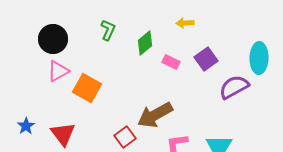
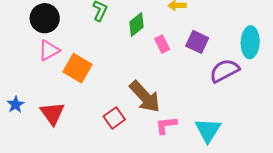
purple square: (206, 59) -> (197, 42), turned -30
pink rectangle: (171, 62) -> (162, 44), turned 36
brown arrow: (155, 115) -> (145, 97), turned -105

